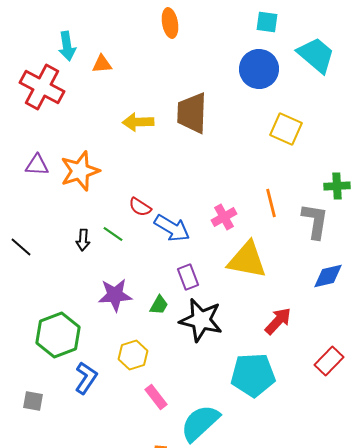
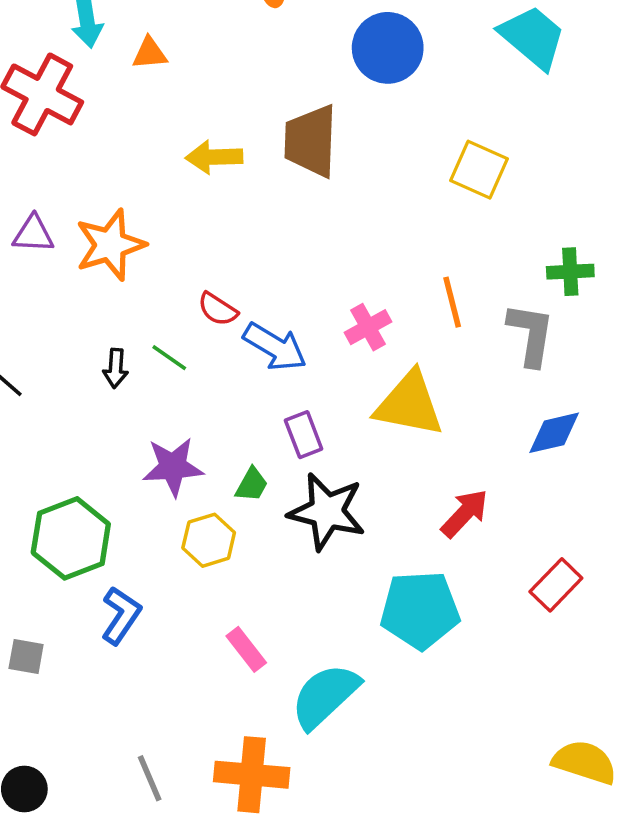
blue circle: (259, 69) -> (388, 48), moved
yellow hexagon: (133, 355) -> (209, 540), moved

